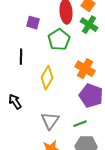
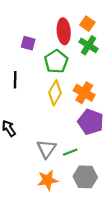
yellow diamond: (47, 78) -> (55, 93), moved
green line: (80, 124) -> (70, 152), moved

